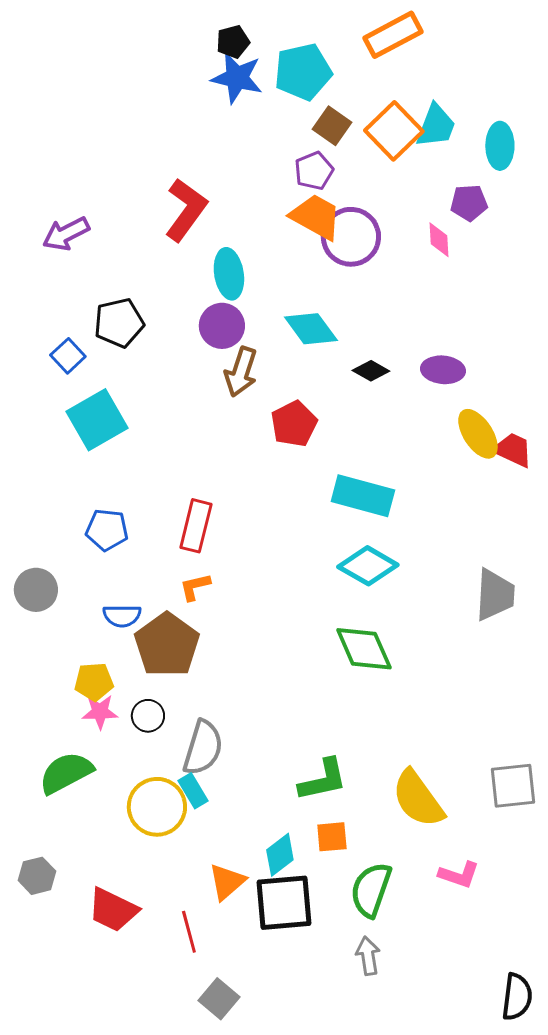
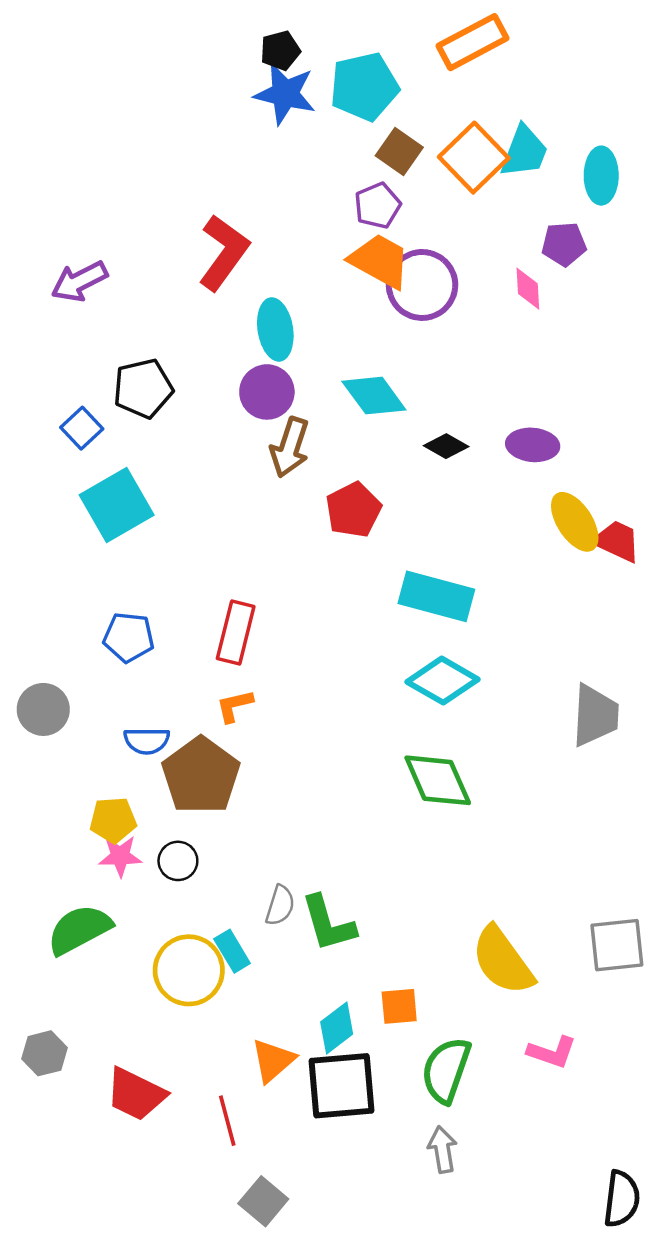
gray semicircle: (203, 748) -> (280, 905), moved, size x0.6
green L-shape: (323, 780) -> (328, 923), moved, turned 86

